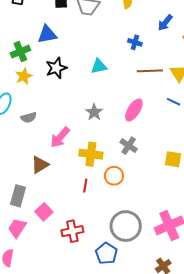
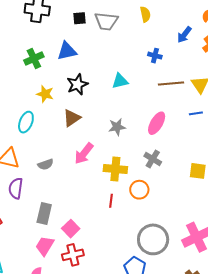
green cross: (20, 52) -> (34, 59), moved
yellow star: (24, 76) -> (45, 94), turned -30
blue line: (174, 102) -> (196, 113), turned -32
gray star: (94, 112) -> (117, 127), turned 30
gray semicircle: (29, 117) -> (46, 164), moved
brown triangle: (40, 165) -> (72, 118), moved
red cross: (72, 231) -> (73, 255), moved

